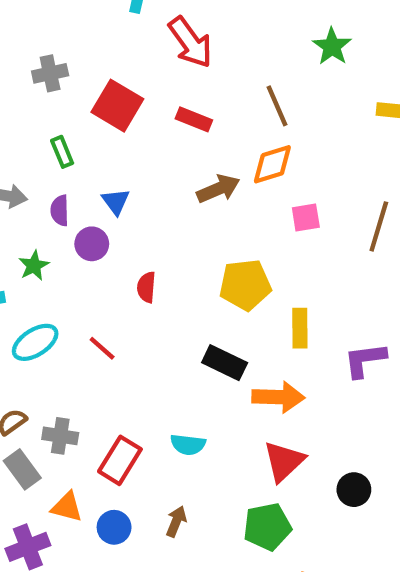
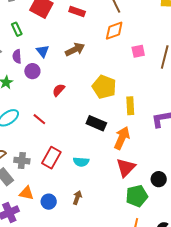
brown arrow: (218, 189) -> (75, 50), moved
pink square: (306, 218) -> (138, 51), moved
yellow pentagon: (245, 285) -> (104, 87), turned 30
red semicircle: (146, 287) -> (59, 90), turned 40
orange arrow: (278, 397) -> (122, 138), turned -65
red rectangle: (120, 460) -> (51, 158), moved
green pentagon: (267, 527) -> (137, 196), moved

